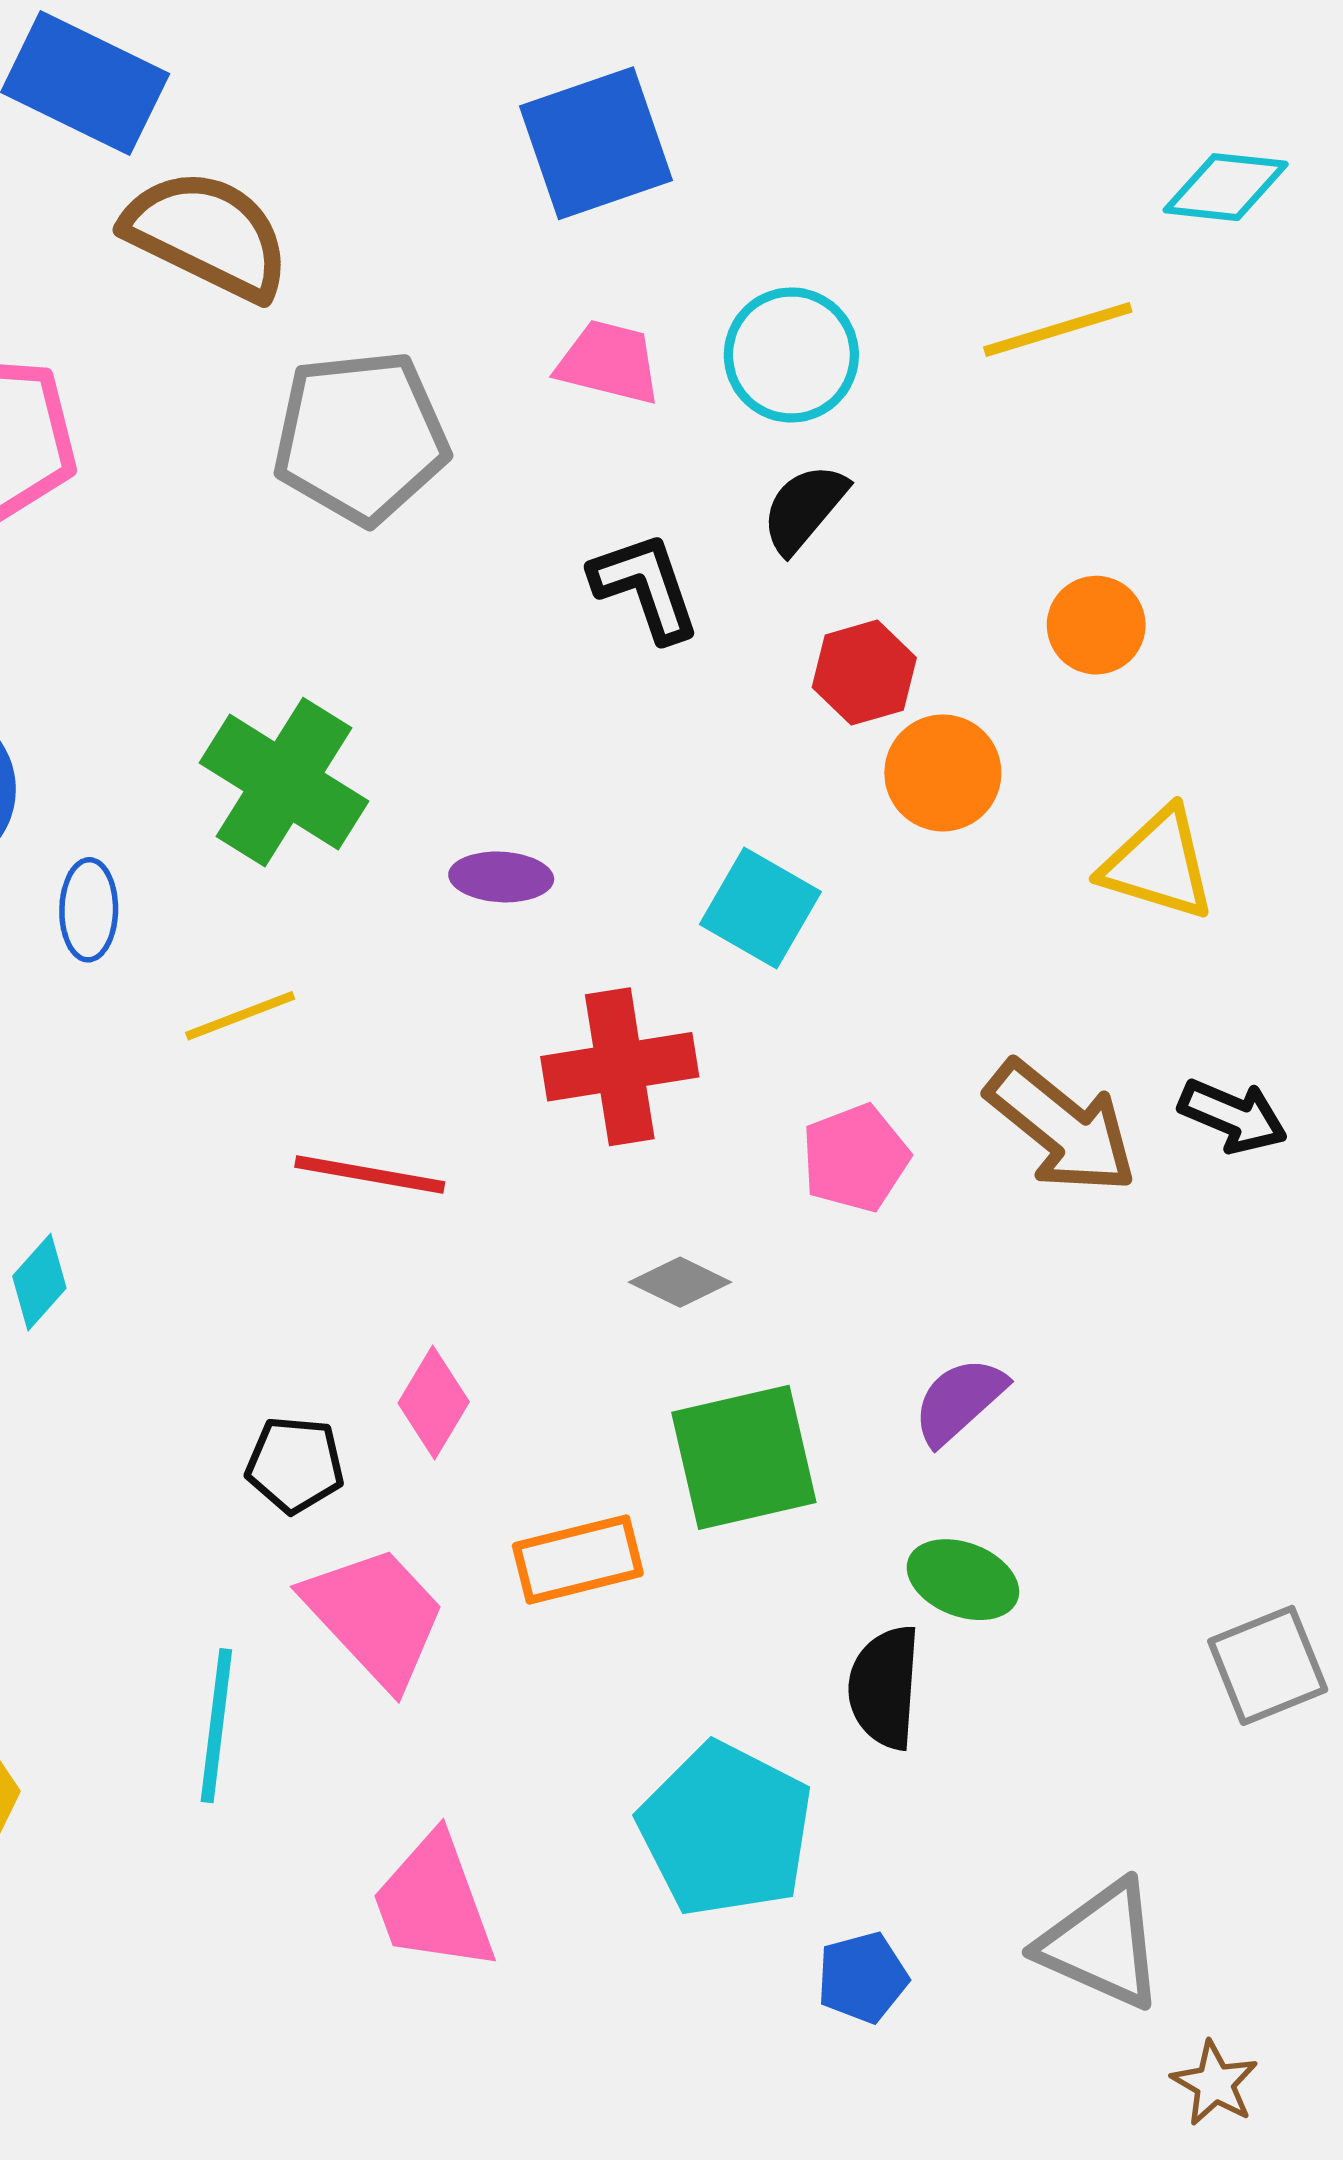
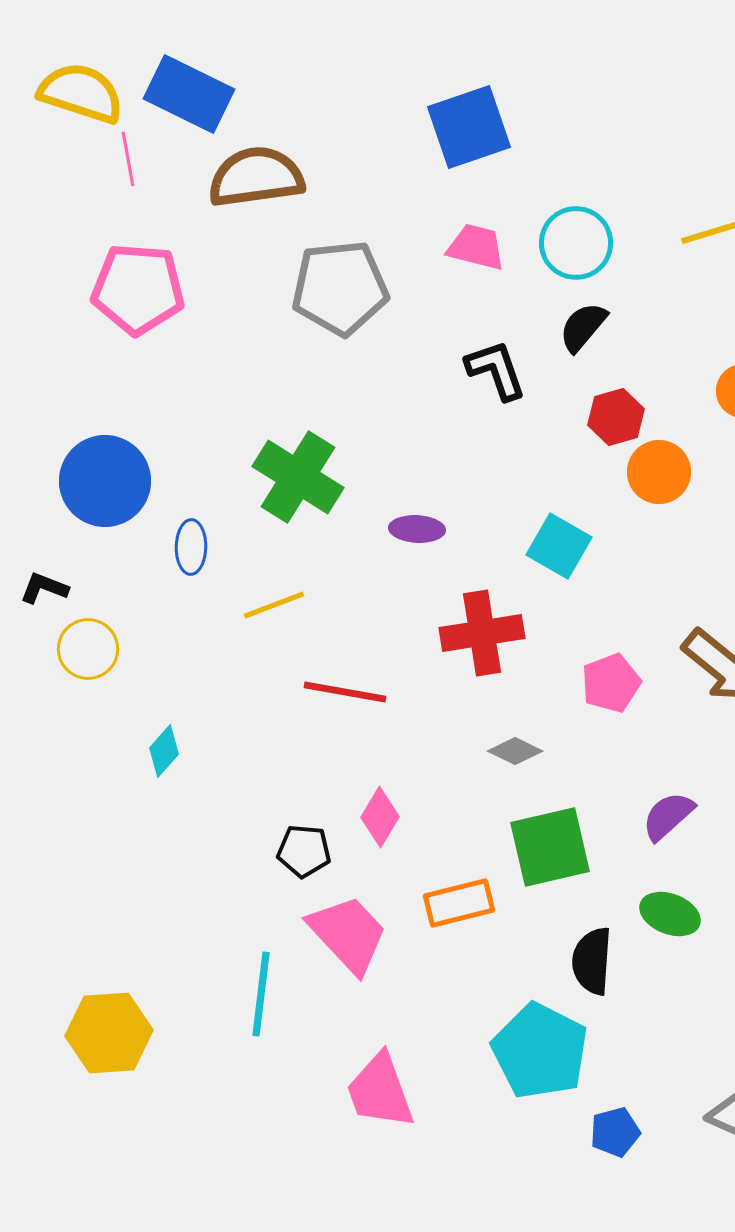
brown semicircle: (207, 235) -> (256, 177), turned -34
black semicircle: (884, 1687) -> (592, 961), moved

